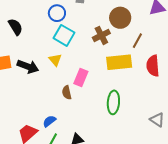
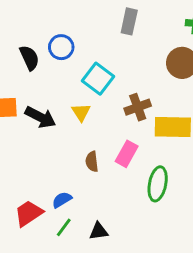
blue circle: (57, 13) -> (61, 47), moved
brown cross: (101, 35) -> (138, 107), moved
pink rectangle: (81, 78) -> (127, 154), moved

